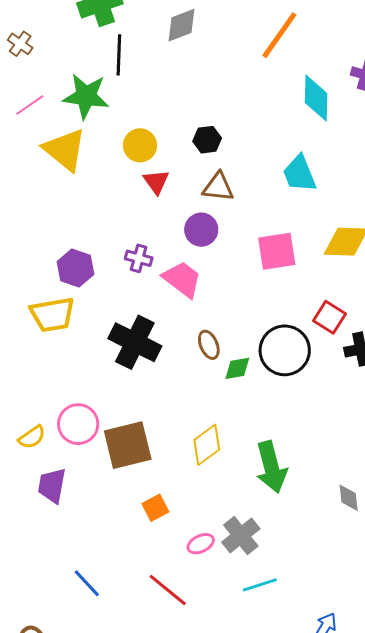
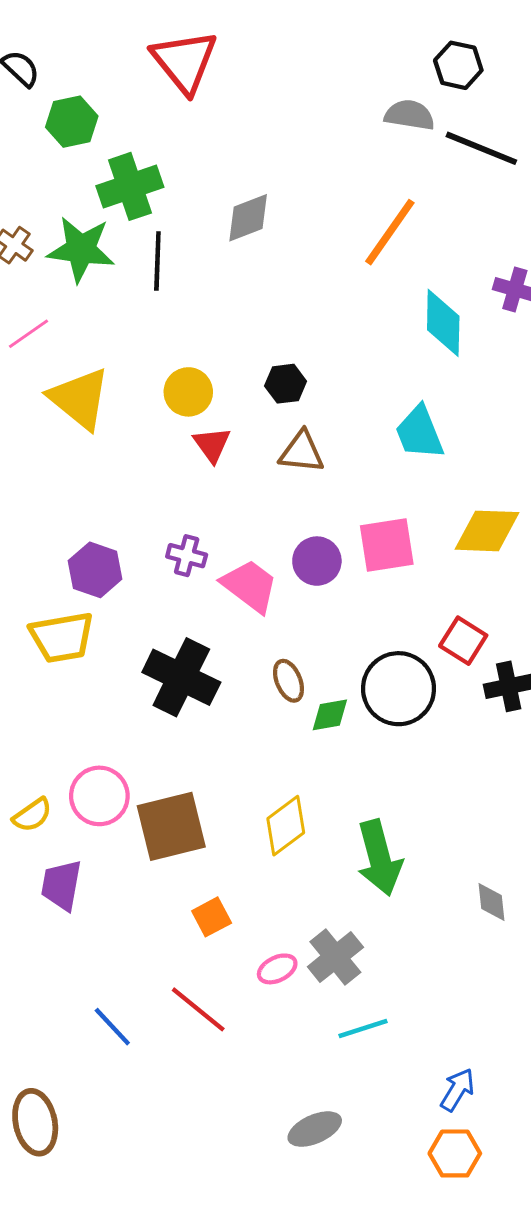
green star: (86, 96) -> (81, 249), moved
purple circle: (201, 230) -> (317, 561), moved
red line: (168, 590) -> (198, 1009), moved

